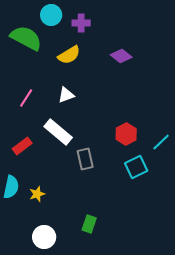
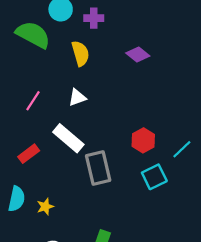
yellow semicircle: (69, 55) -> (80, 53), turned -75
gray rectangle: (85, 159) -> (98, 168), size x1.4

